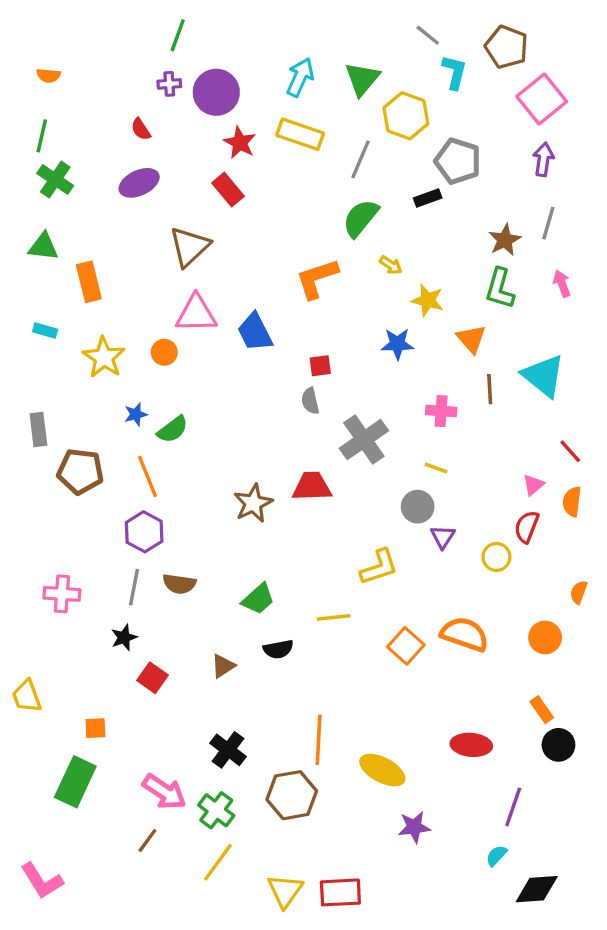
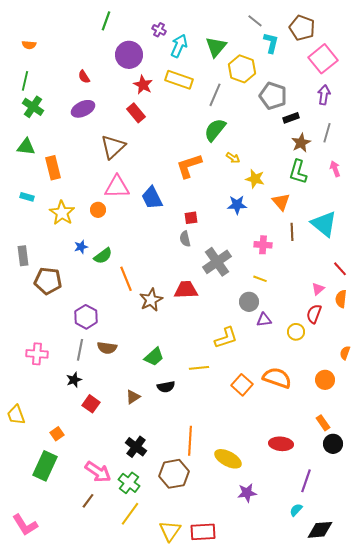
purple cross: (169, 84) -> (159, 30), moved, turned 32
black rectangle: (428, 198) -> (291, 118), moved
orange line: (147, 476) -> (126, 279), moved
purple triangle: (443, 537) -> (264, 320), turned 49
orange square: (95, 728) -> (57, 434), turned -32

